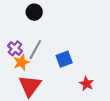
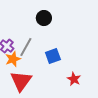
black circle: (34, 12) -> (44, 18), moved

